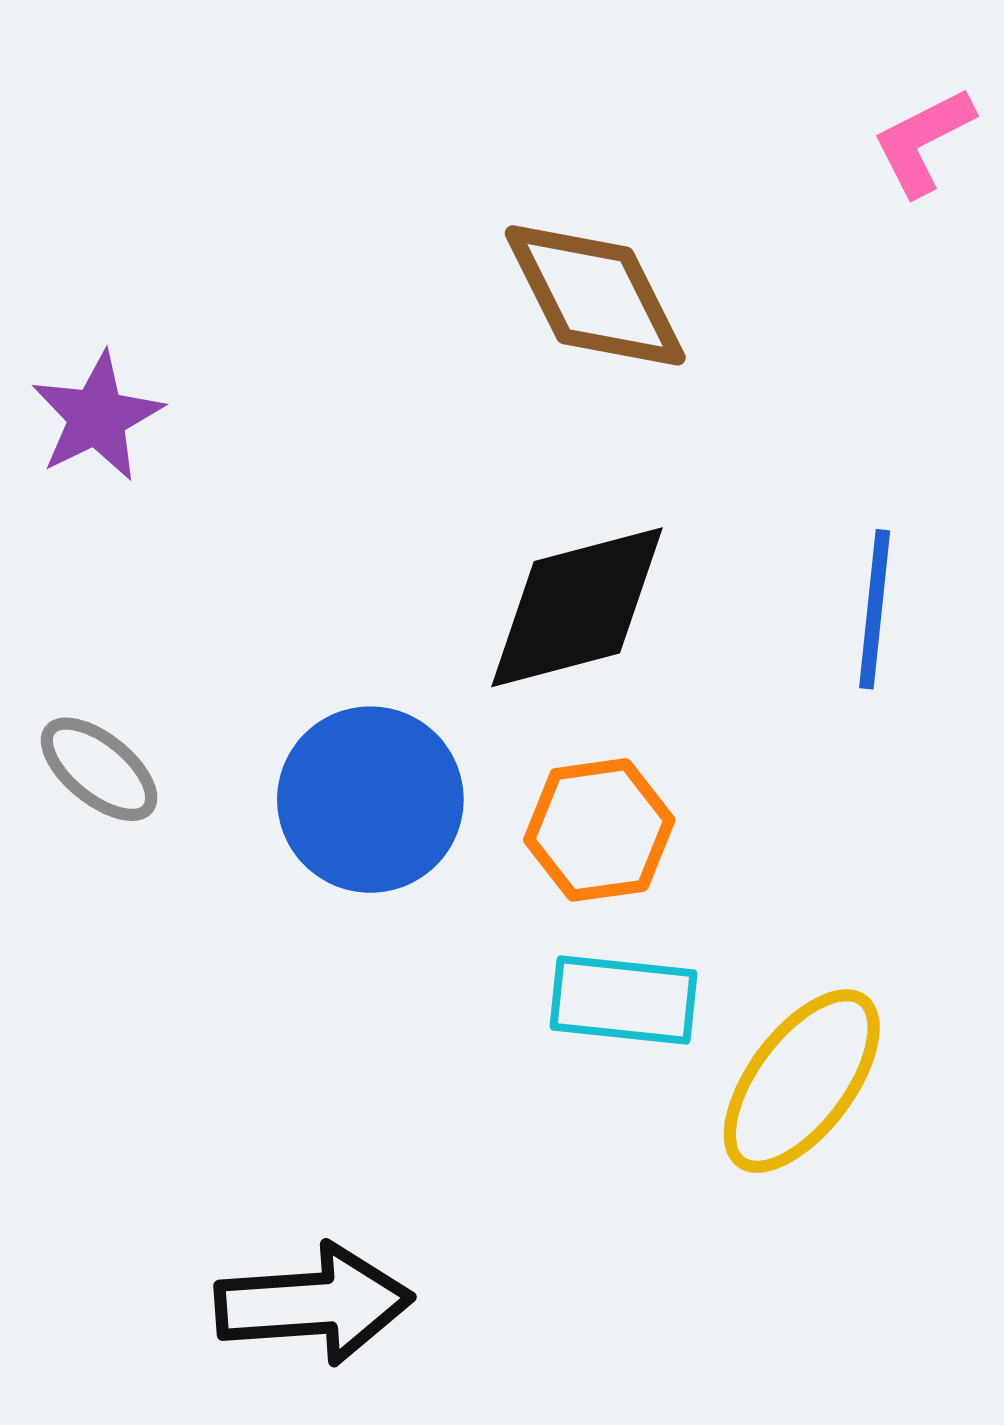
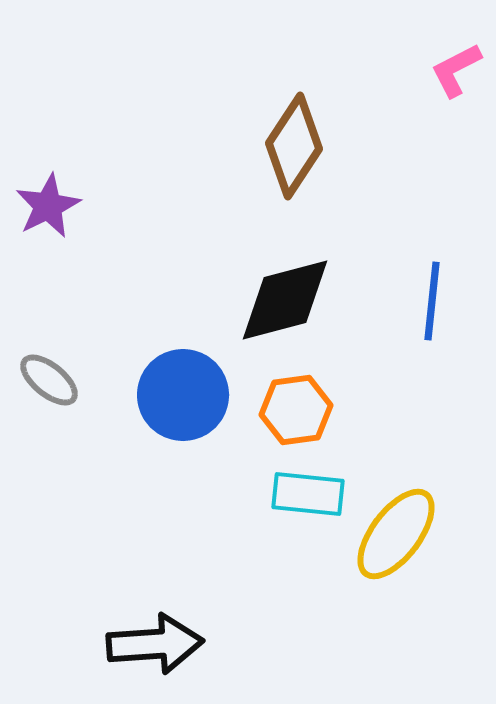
brown diamond: (595, 295) -> (294, 146), turned 60

